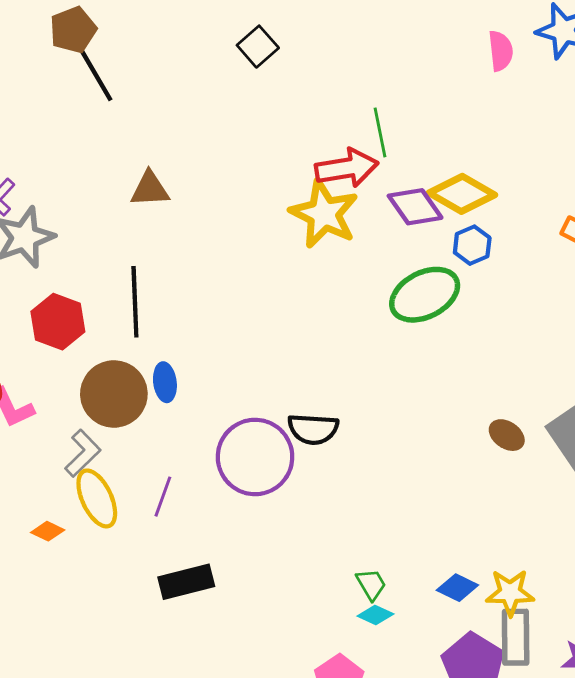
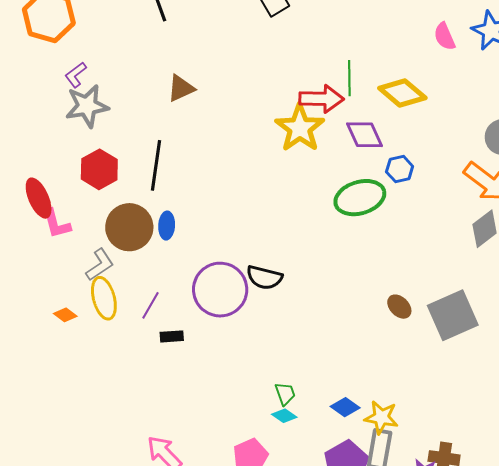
pink semicircle: (501, 51) -> (445, 36), turned 152
brown triangle: (150, 189) -> (181, 88), turned -32
yellow diamond: (462, 194) -> (402, 93), moved
black rectangle: (186, 582) -> (172, 336), moved, size x0.6

